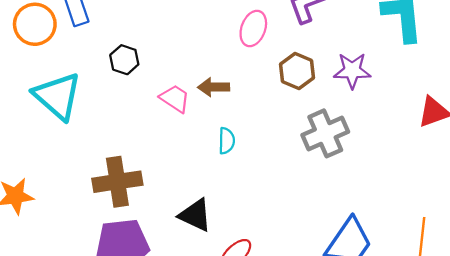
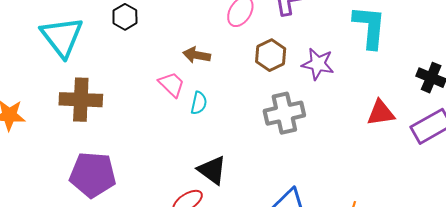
pink trapezoid: (175, 99) -> (172, 84), moved
brown cross: (117, 182) -> (81, 100), moved
black triangle: (195, 215) -> (212, 170), moved

